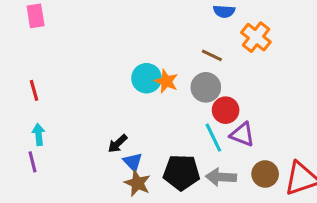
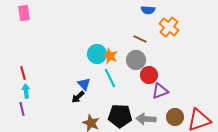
red line: (34, 90) -> (23, 73), moved
purple triangle: (242, 134) -> (160, 91), turned -42
cyan line: (213, 138) -> (110, 78), moved
blue triangle: (133, 162) -> (84, 84), moved

